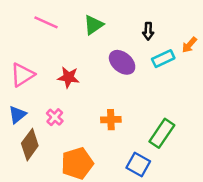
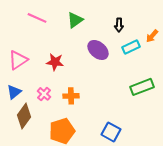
orange cross: (111, 120) -> (71, 96), moved
green rectangle: (162, 133) -> (142, 87), moved, turned 35

